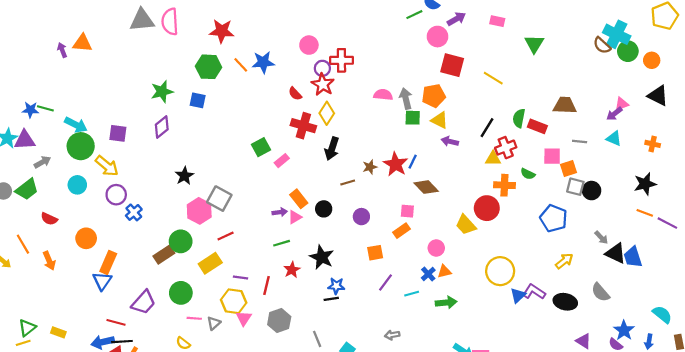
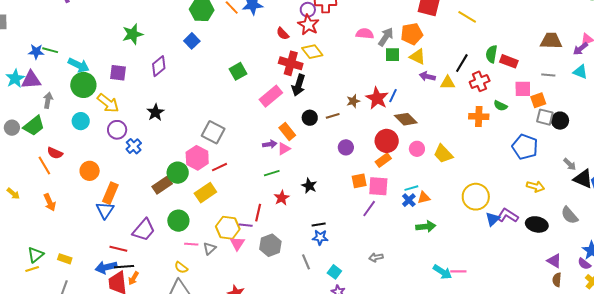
green star: (162, 92) -> (133, 34), moved
gray arrow: (406, 98) -> (386, 37), turned 48
blue square: (198, 100) -> (192, 41), turned 35
brown trapezoid: (565, 105) -> (551, 41), moved
yellow diamond: (327, 113) -> (312, 52), turned -70
green square: (261, 147) -> (238, 71), moved
black arrow: (332, 149) -> (299, 85), moved
yellow triangle: (493, 159) -> (448, 83), moved
pink rectangle: (282, 161) -> (271, 96), size x1.6
gray arrow: (42, 162) -> (48, 100), turned -49
black star: (184, 176) -> (155, 112), moved
red circle: (487, 208) -> (387, 141), moved
black circle: (324, 209) -> (310, 118), moved
pink hexagon: (199, 211) -> (197, 158), moved
pink square: (407, 211) -> (378, 186), moved, size x1.5
orange line: (23, 244) -> (44, 165), moved
pink circle: (436, 248) -> (417, 149), moved
black star: (322, 257) -> (309, 186), size x0.7
orange arrow: (49, 261) -> (50, 202), moved
yellow arrow: (564, 261) -> (535, 186), turned 54
purple line: (241, 277) -> (246, 225), moved
blue star: (336, 286) -> (320, 237), moved
cyan line: (412, 294) -> (411, 188), moved

